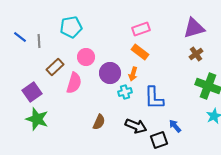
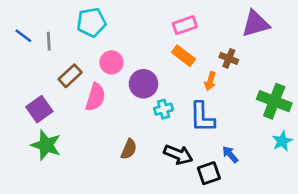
brown cross: (196, 54) -> (229, 58), moved, turned -32
orange arrow: (133, 74) -> (210, 81), moved

